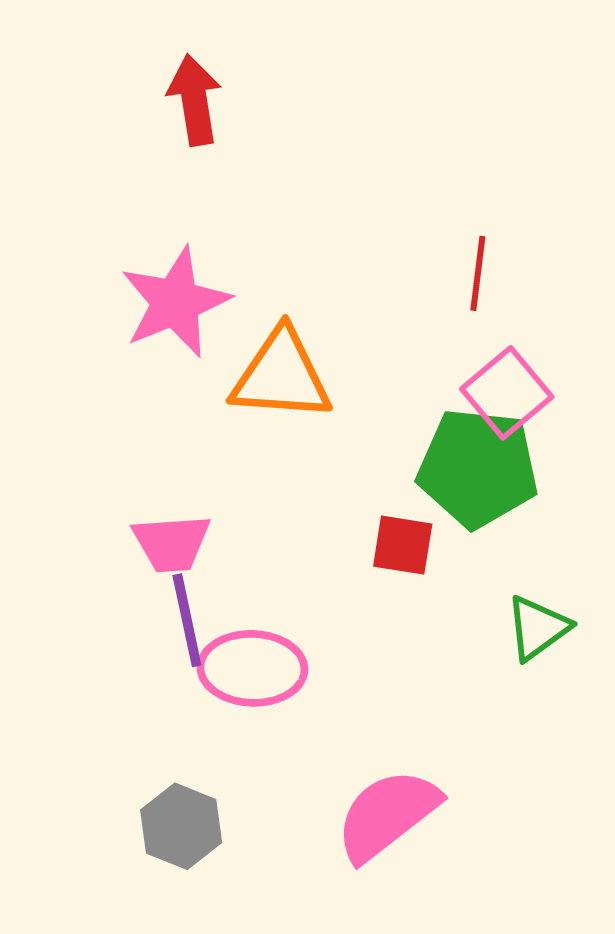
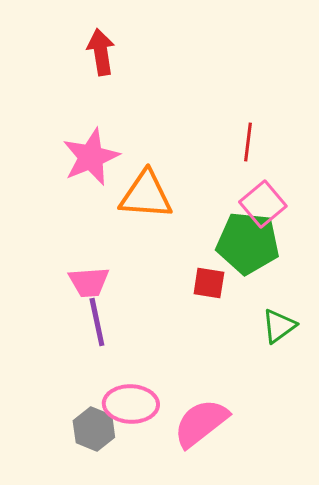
pink ellipse: (252, 668) -> (131, 404), moved

